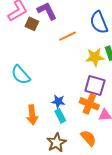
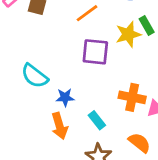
purple square: (95, 85) -> (95, 52), moved
blue star: (58, 101) -> (65, 97), moved

